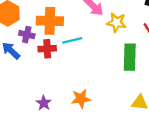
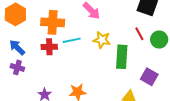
yellow star: (117, 22) -> (102, 40), moved
purple cross: (27, 35) -> (17, 67), moved

